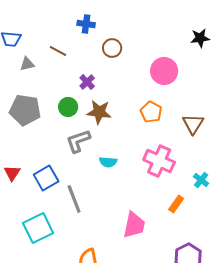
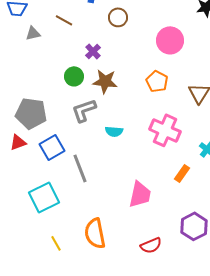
gray pentagon: (25, 110) -> (31, 113), moved
red triangle: (12, 173) -> (18, 142), turned 36

